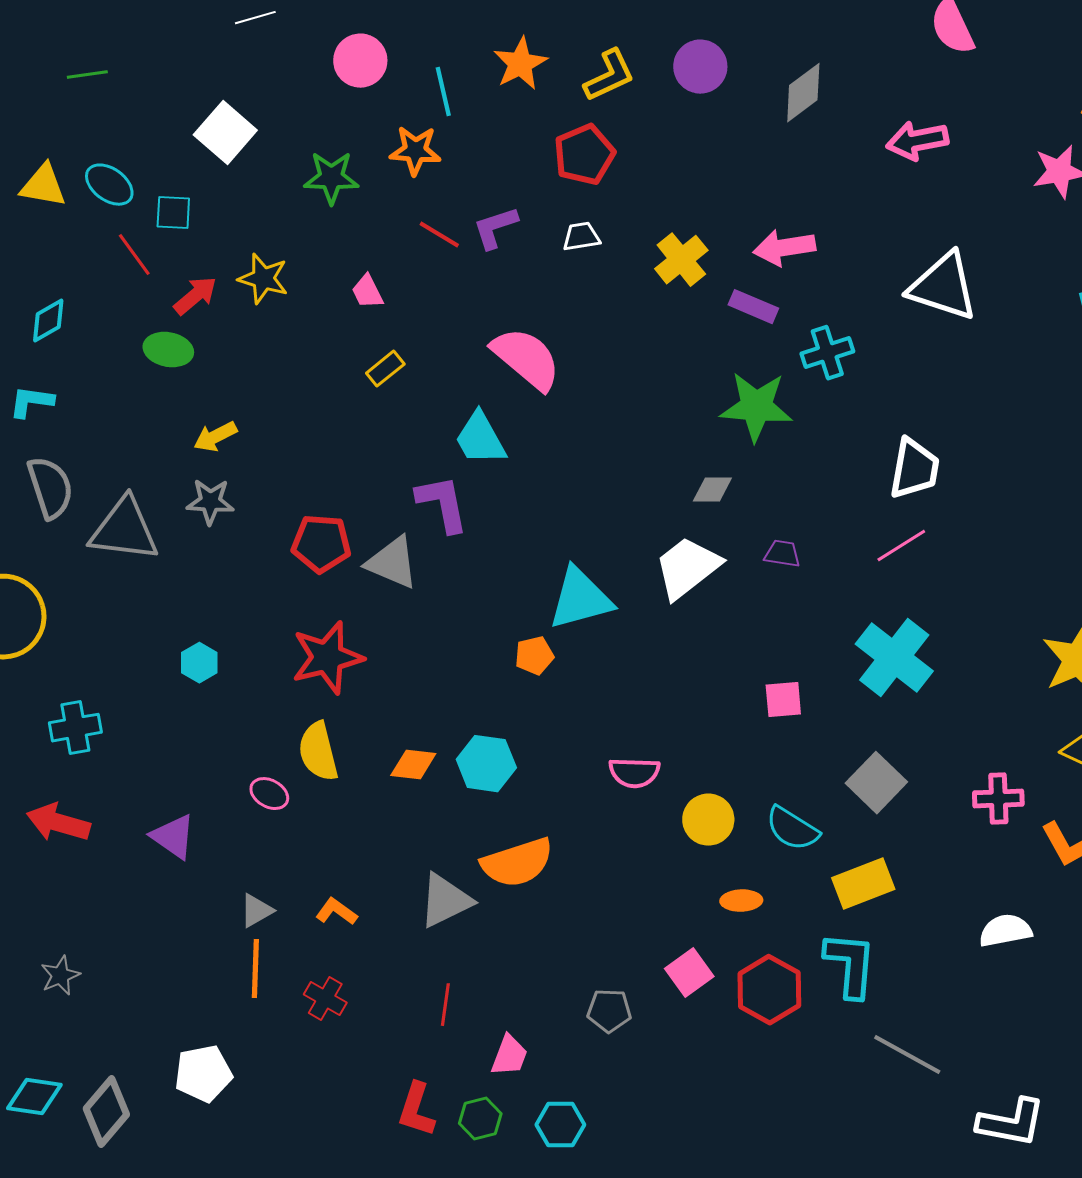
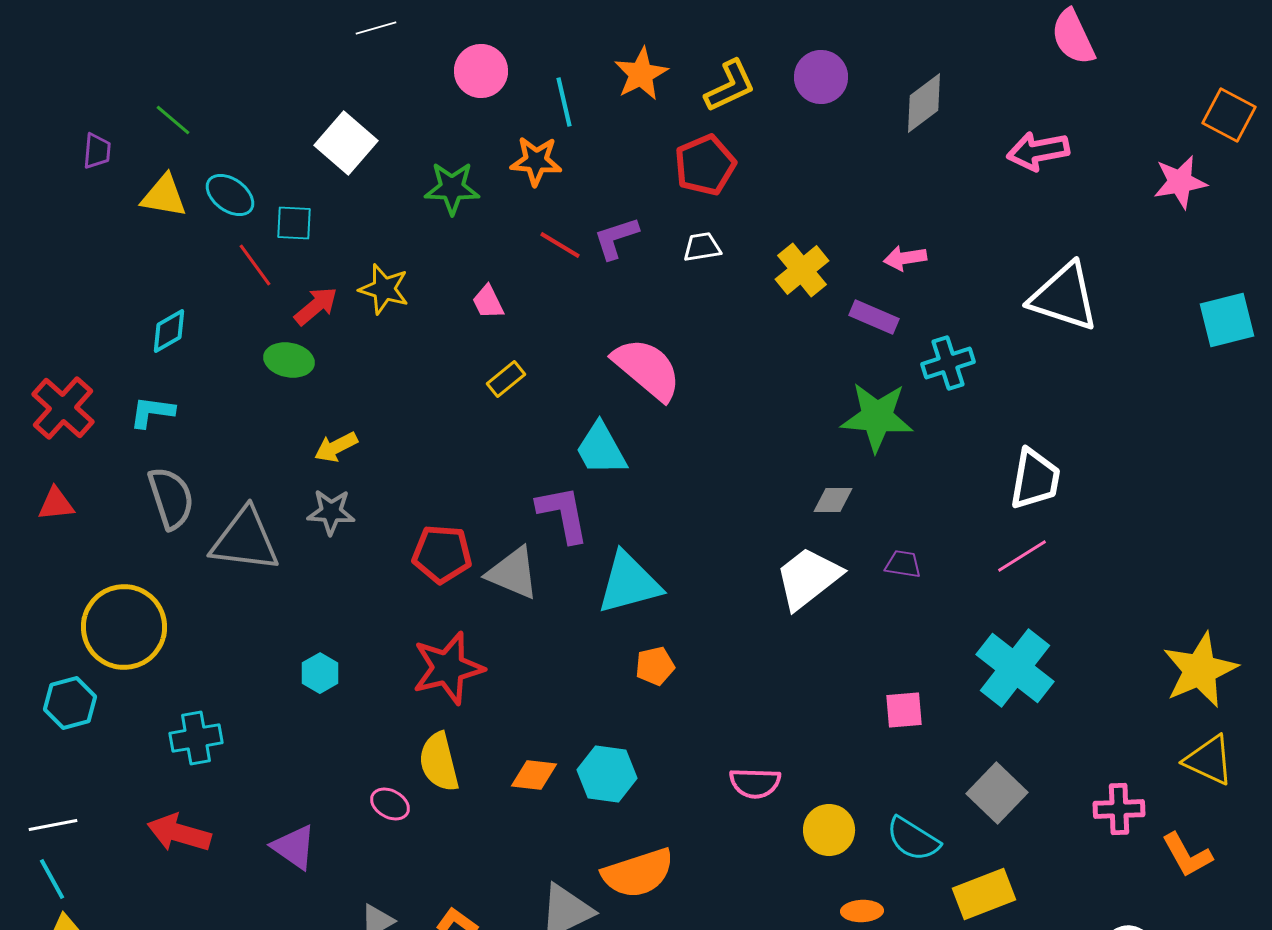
green line: (87, 75) -> (173, 120), moved, turned 48
pink arrow: (784, 248) -> (905, 258), size x0.7
cyan triangle: (580, 599) -> (629, 583), moved

